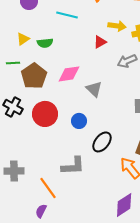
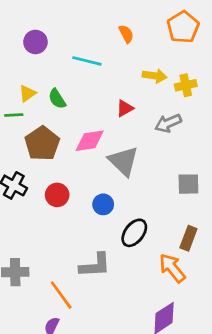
red triangle: (100, 42) -> (125, 108), moved
green semicircle: (45, 43) -> (57, 99), turned 63
green line: (13, 63) -> (14, 115), moved
gray triangle: (94, 89) -> (123, 161), size x1.4
red circle: (45, 114) -> (57, 195), size x0.7

